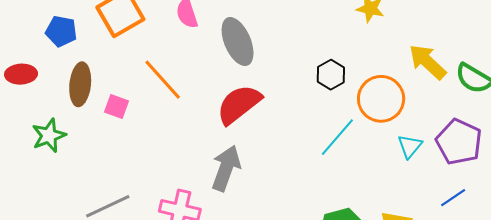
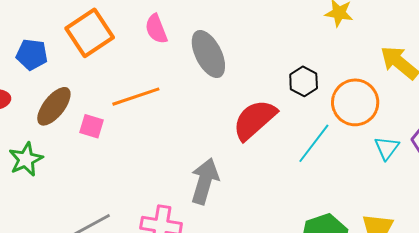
orange line: (163, 80) -> (136, 97), turned -63
brown ellipse: (80, 84) -> (54, 106), turned 36
red semicircle: (239, 104) -> (255, 120), moved

